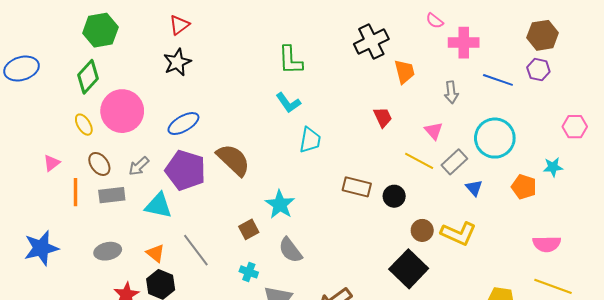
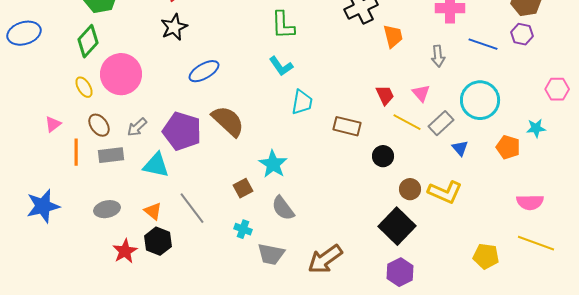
red trapezoid: (383, 117) -> (385, 95), moved
blue ellipse: (183, 124) -> (204, 71), moved
brown rectangle: (357, 187) -> (347, 126), moved

